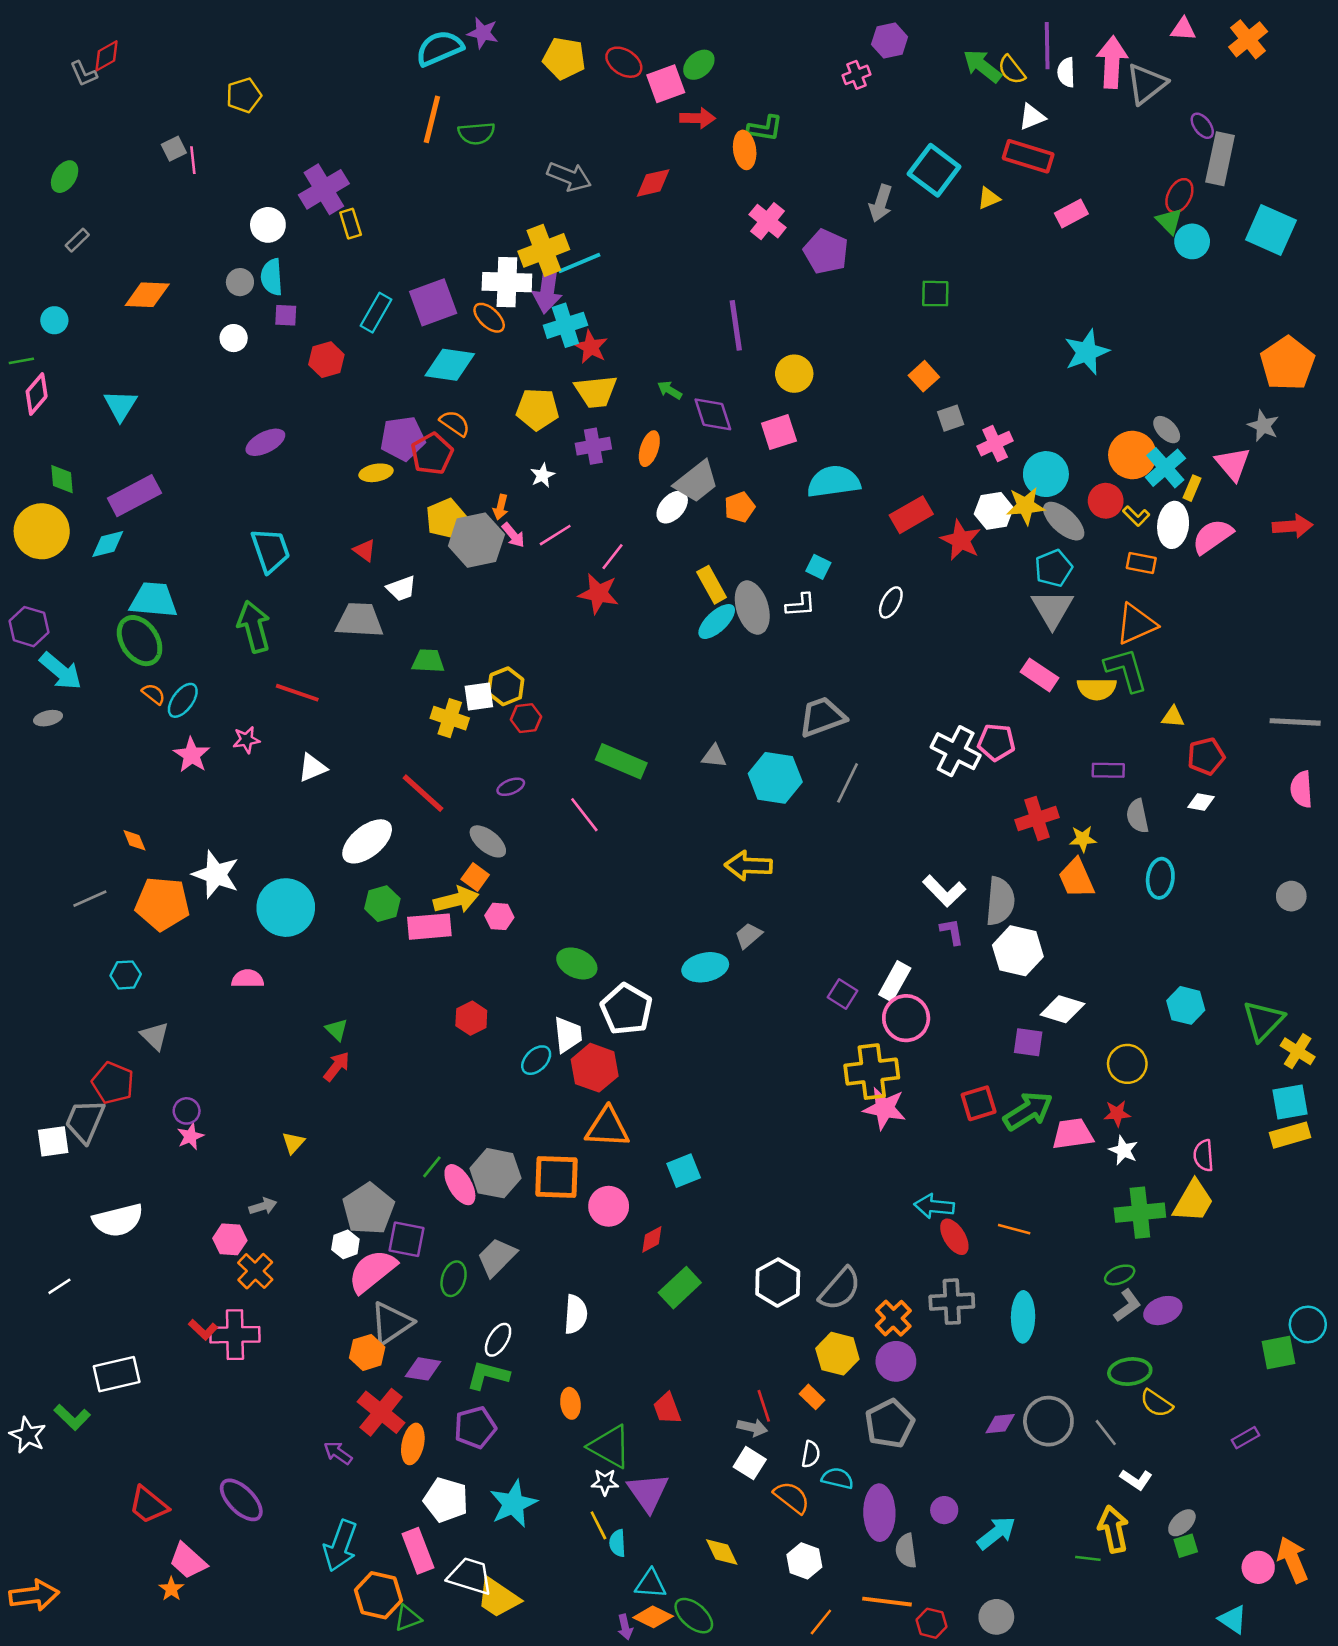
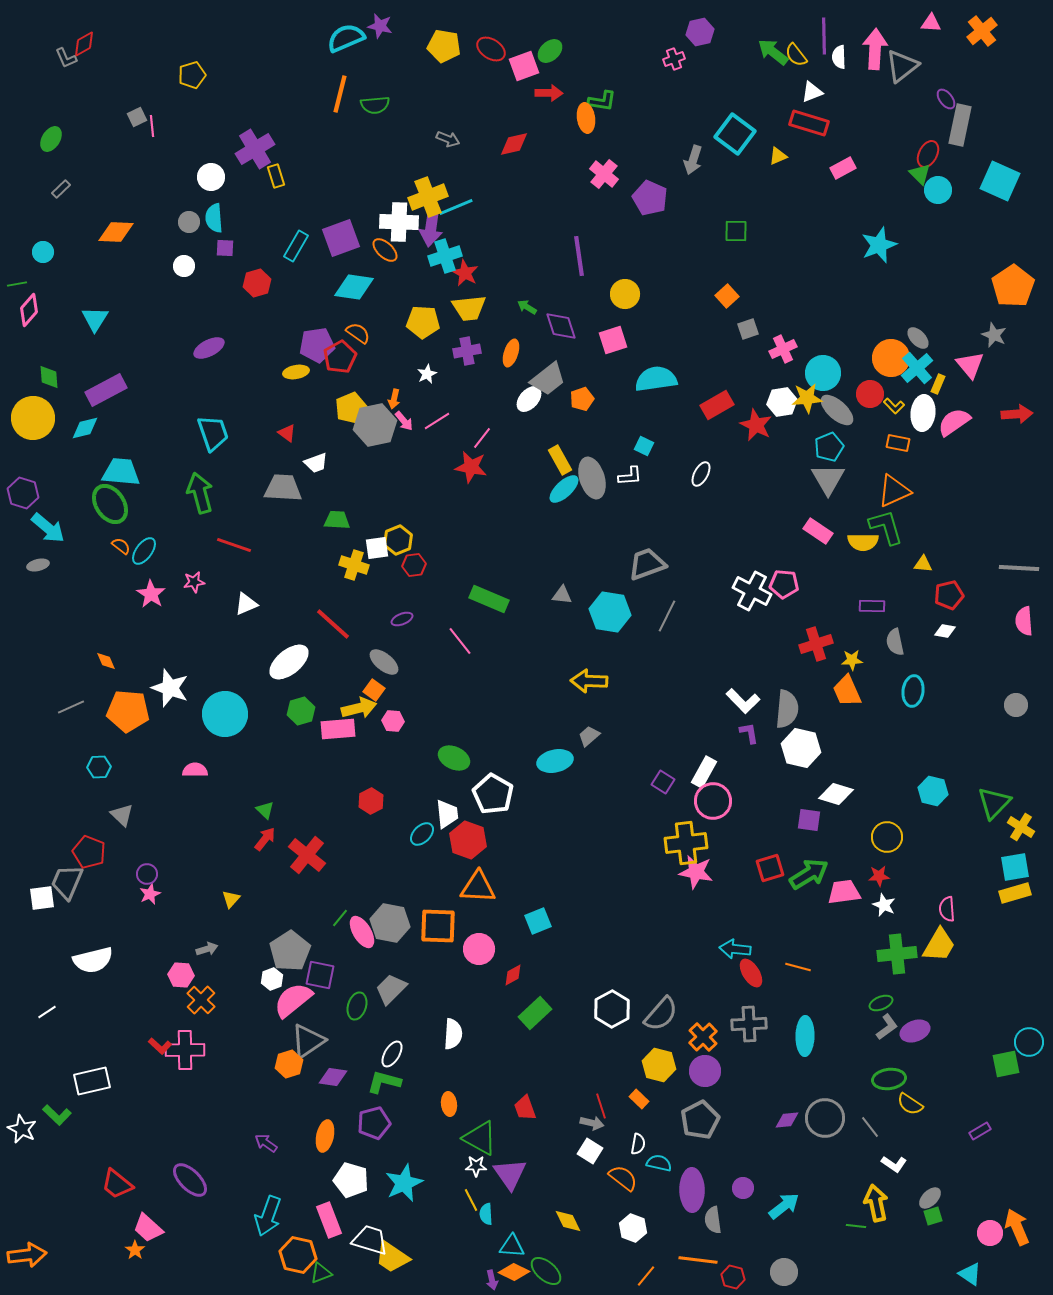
gray arrow: (569, 177) -> (448, 139), size x0.7
cyan star: (1087, 352) -> (879, 245), moved
red cross: (381, 1412) -> (307, 855), moved

